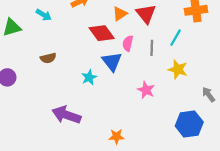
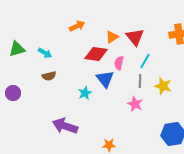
cyan arrow: (44, 15) -> (45, 53), moved
red diamond: (102, 33) -> (96, 54), turned -45
cyan line: (176, 38) -> (145, 61), moved
gray line: (152, 48) -> (140, 81), moved

